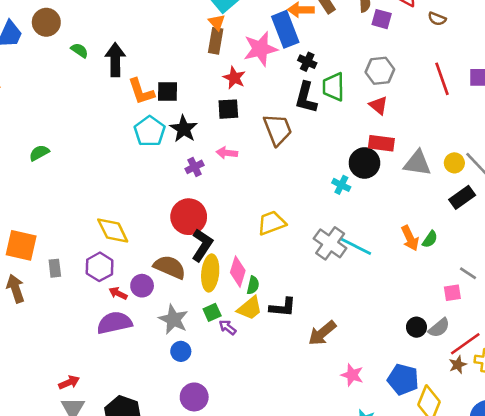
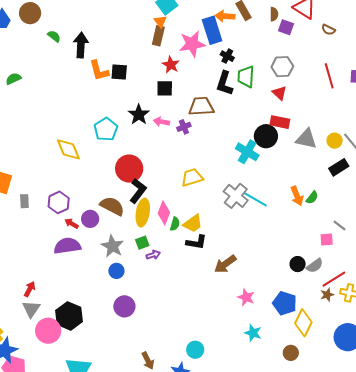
black star: (184, 129) -> (139, 115), moved
brown trapezoid: (278, 130) -> (201, 106), turned -76
cyan pentagon: (150, 131) -> (106, 129), moved
green semicircle: (39, 153) -> (13, 79), moved
purple cross: (195, 167) -> (184, 127), moved
cyan cross: (341, 185) -> (247, 152), size x1.6
yellow diamond: (113, 231) -> (68, 149), moved
yellow trapezoid: (250, 308) -> (193, 223), moved
purple arrow: (227, 327) -> (153, 255), turned 120
red arrow: (69, 382) -> (30, 289), turned -42

